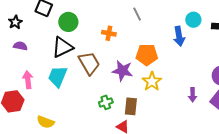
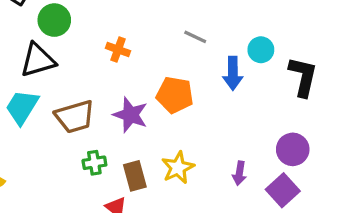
gray line: (137, 14) -> (195, 37), moved, turned -48
brown trapezoid: (89, 63) -> (75, 117), moved, turned 95
yellow star: (152, 81) -> (178, 168), moved
brown rectangle: (131, 106) -> (135, 176), turned -30

